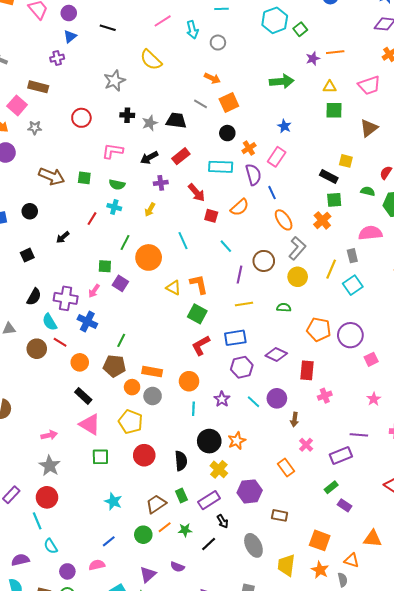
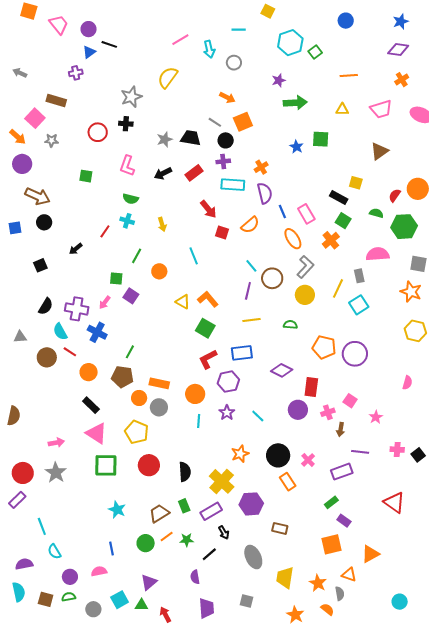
black line: (108, 28) -> (109, 44), moved
purple star: (313, 59) -> (279, 80), moved
yellow semicircle: (151, 60) -> (168, 77), turned 80
green square: (334, 110) -> (321, 139), moved
black cross: (127, 115) -> (126, 124), moved
black circle: (227, 133) -> (226, 140), moved
pink L-shape: (112, 151) -> (127, 166), turned -80
pink rectangle: (277, 157) -> (306, 214), moved, turned -66
brown arrow: (52, 176) -> (38, 196), moved
green square: (84, 178) -> (86, 176), moved
purple cross: (161, 183) -> (223, 161), moved
green square: (334, 200) -> (343, 221), turned 35
yellow arrow: (150, 210) -> (162, 224), turned -48
cyan line: (226, 246) -> (251, 266), moved
orange circle: (149, 257) -> (159, 271), size x0.6
orange L-shape: (199, 284) -> (208, 299), turned -30
pink square: (371, 359) -> (350, 401), moved, turned -32
purple hexagon: (242, 367) -> (228, 382), moved
purple circle: (277, 398) -> (298, 410), moved
brown arrow: (295, 419) -> (341, 430), moved
black circle: (209, 441) -> (278, 455), moved
green square: (100, 457) -> (106, 465), size x1.4
yellow cross: (219, 469) -> (222, 481), size x1.4
red circle: (47, 497) -> (23, 473), moved
orange triangle: (373, 539) -> (370, 554), turned -36
orange square: (320, 540) -> (332, 544), moved, turned -35
blue line: (109, 541) -> (111, 549), turned -64
purple semicircle: (177, 567) -> (195, 577), moved, turned 56

